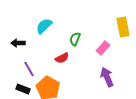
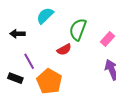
green semicircle: (75, 39) -> (78, 29), size x1.5
black rectangle: (23, 89) -> (15, 78), moved

